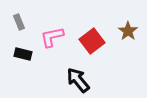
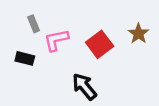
gray rectangle: (19, 22) -> (34, 24), moved

